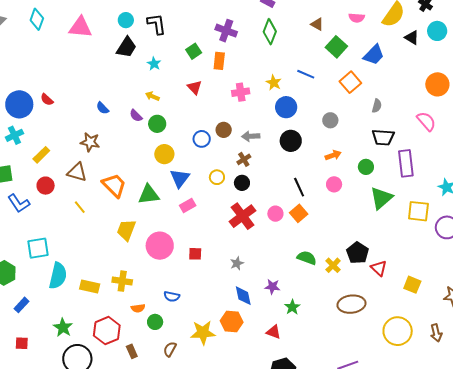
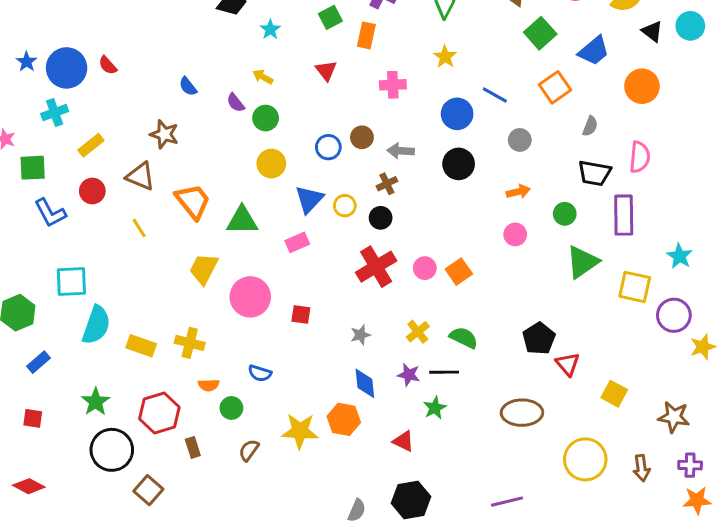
blue line: (306, 74) -> (495, 95), moved
yellow star: (274, 83) -> (445, 57), moved
orange circle: (437, 84) -> (642, 86), moved
pink semicircle: (426, 121) -> (640, 157), moved, turned 40
blue triangle: (180, 178) -> (309, 199), moved
black line: (299, 187) -> (444, 372), moved, turned -72
yellow cross: (333, 265) -> (418, 332), moved

